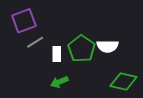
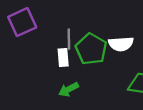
gray line: (35, 42) -> (69, 39), moved, turned -54

